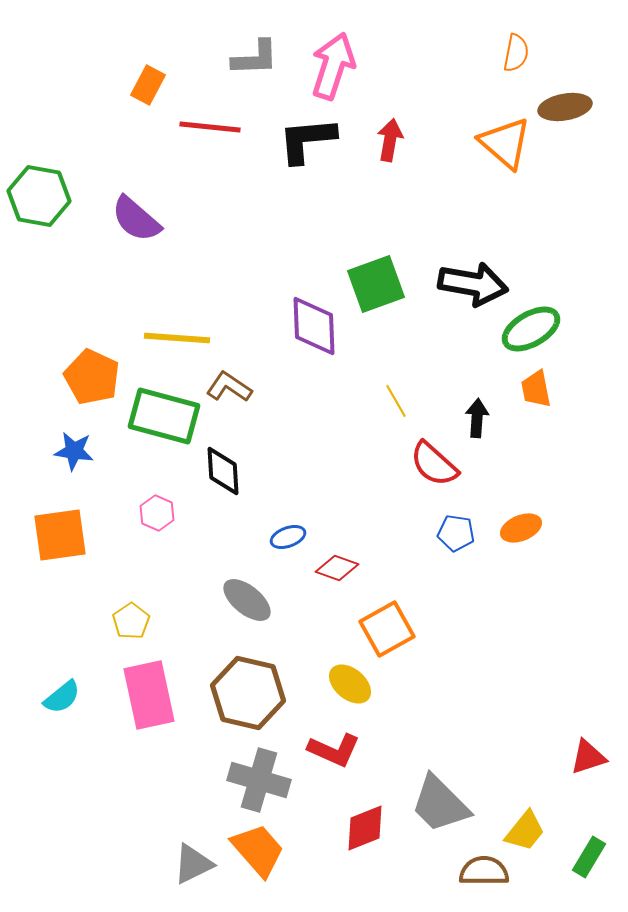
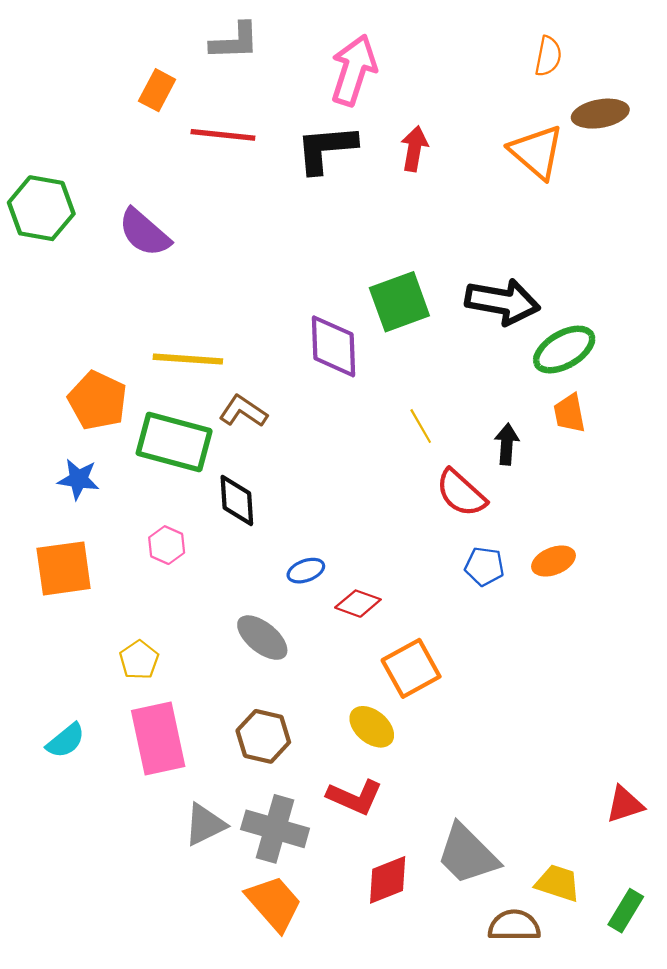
gray L-shape: (255, 58) -> (235, 41), moved
brown hexagon: (248, 693) -> (263, 736), size x0.7
yellow trapezoid: (525, 831) -> (558, 883), turned -111
gray triangle: (193, 864) -> (205, 825), moved

